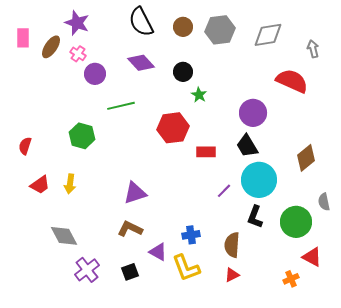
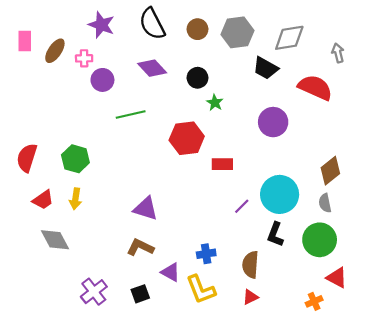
purple star: (77, 23) -> (101, 25), moved
pink cross: (78, 54) -> (84, 58), turned -35
green hexagon: (82, 136) -> (75, 159), moved
red semicircle: (25, 146) -> (27, 158), size x1.5
black trapezoid: (247, 146) -> (266, 68), moved, turned -30
purple triangle: (135, 193) -> (146, 208), turned 35
gray semicircle: (324, 202) -> (325, 203), moved
gray diamond: (64, 236) -> (55, 240), moved

